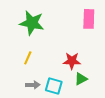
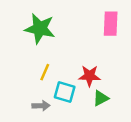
yellow line: (28, 58) -> (45, 72), moved
cyan square: (54, 86) -> (65, 92), moved

